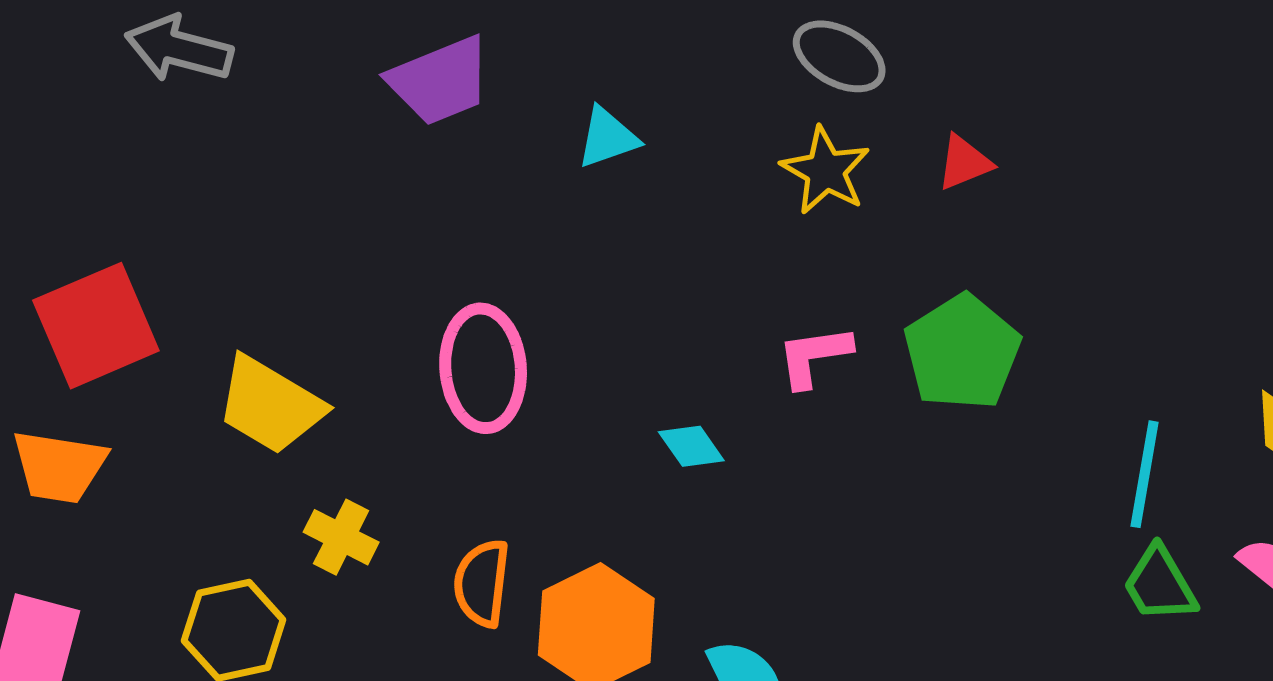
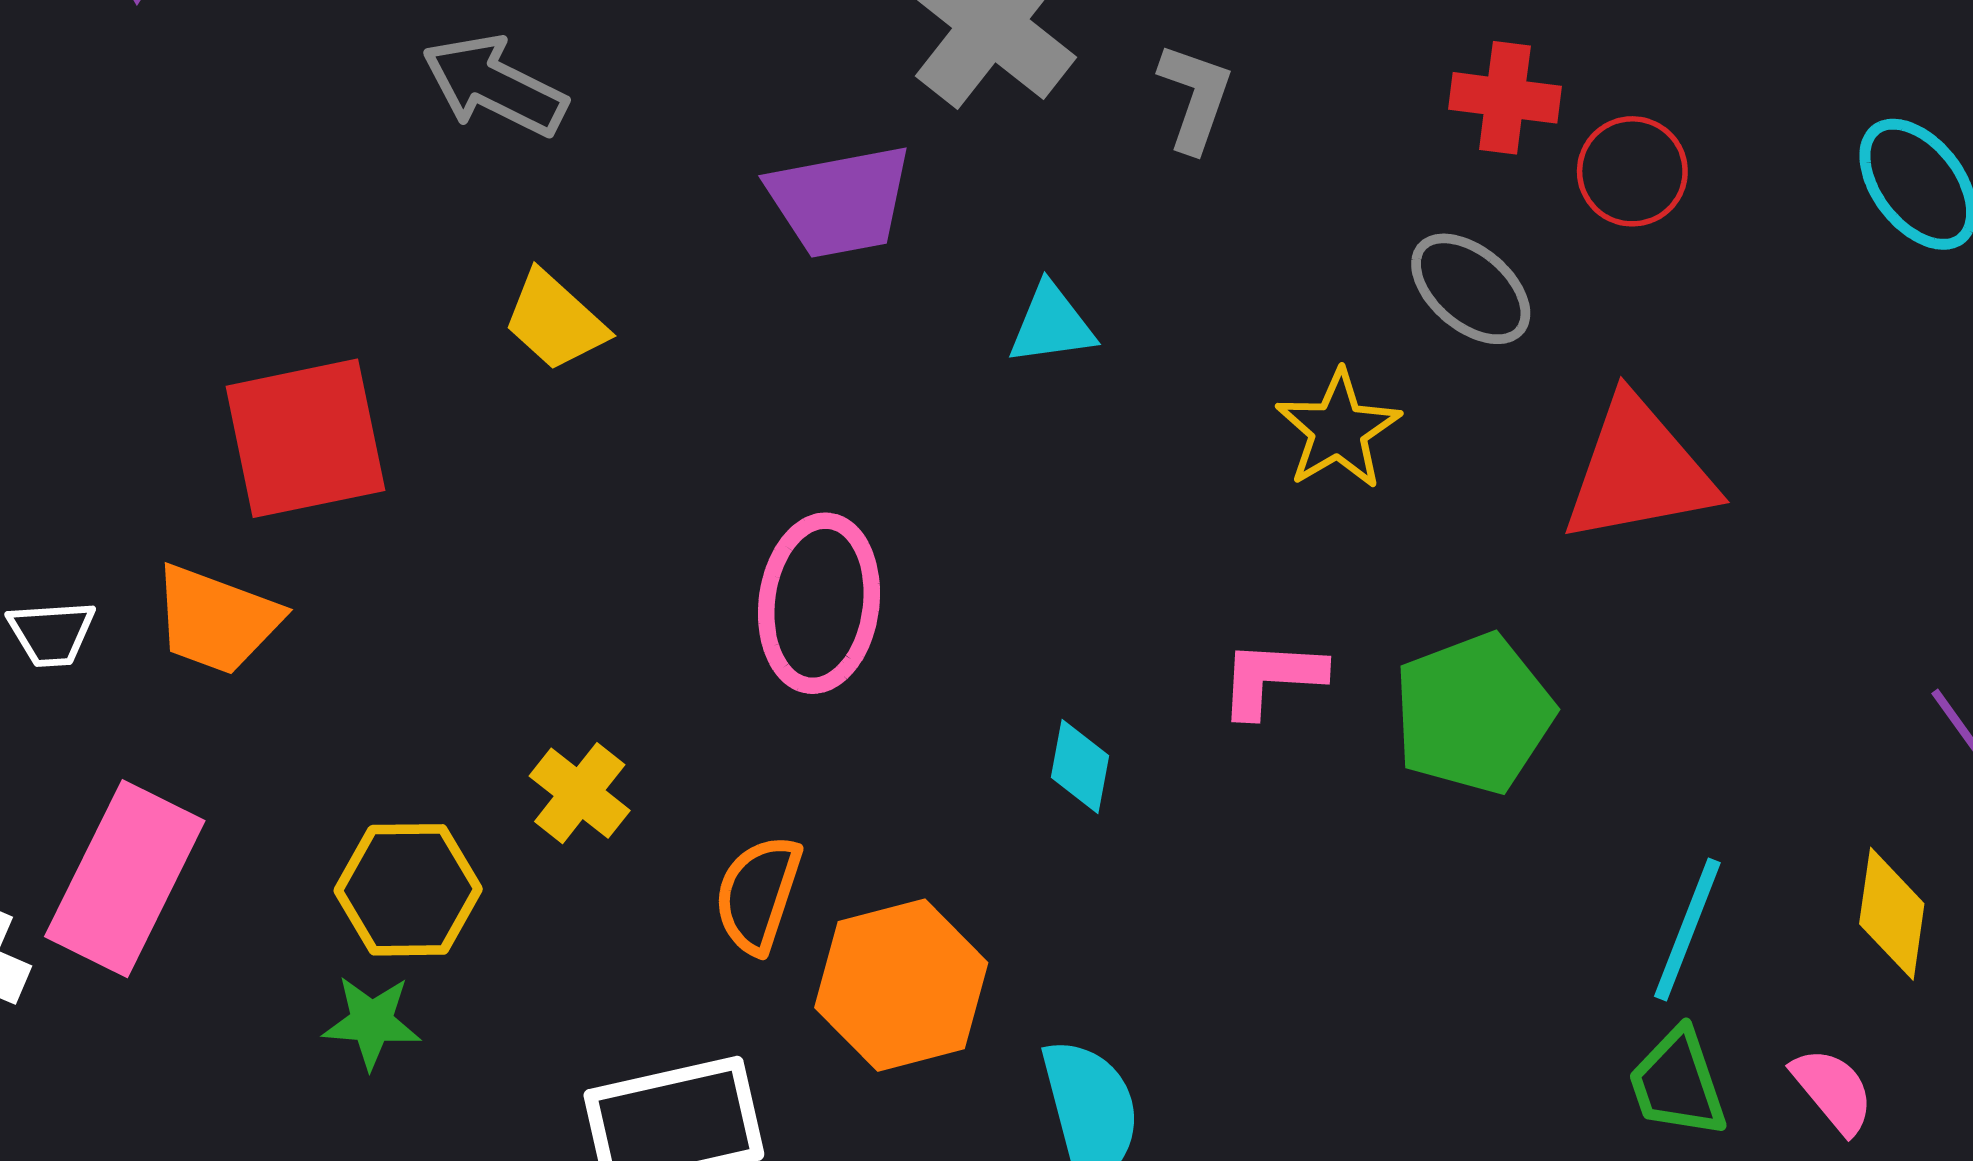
gray ellipse: (839, 56) -> (1471, 289), moved
red triangle: (964, 163) -> (1639, 471), moved, size x2.0
yellow trapezoid: (270, 405) -> (555, 321), moved, size x0.7
cyan diamond: (691, 446) -> (1080, 766), turned 34

